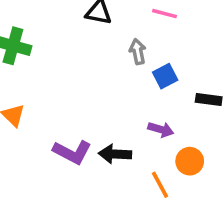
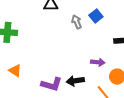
blue square: (165, 76) -> (96, 16), moved

